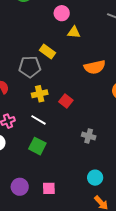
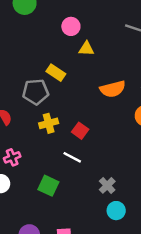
white line: (39, 120) -> (72, 157), moved
gray cross: (89, 136) -> (107, 185), moved, turned 32
cyan circle: (95, 178) -> (116, 211), moved

